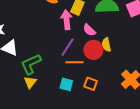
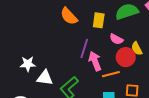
pink arrow: (66, 20) -> (95, 61), moved
purple line: (68, 47) -> (84, 48), moved

